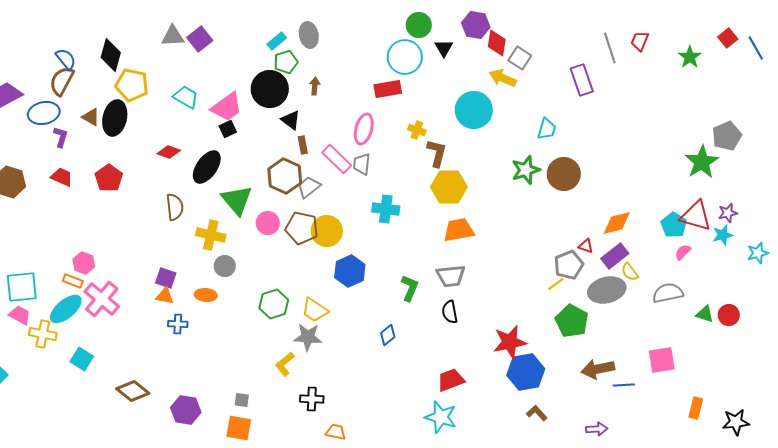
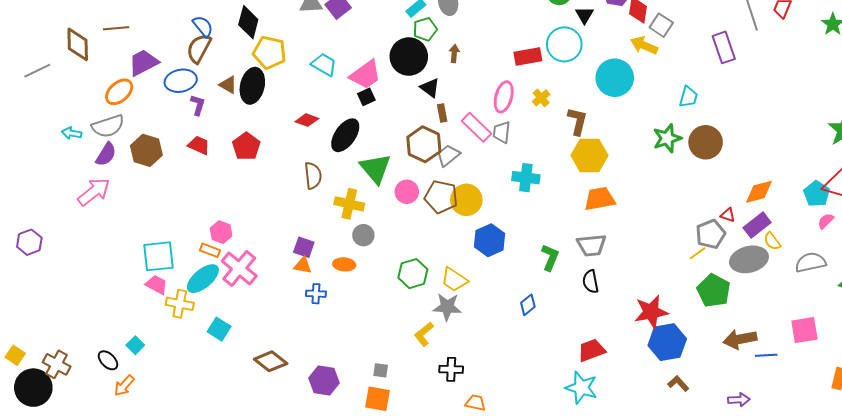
cyan circle: (405, 57) -> (564, 44), moved
yellow cross: (417, 130) -> (541, 98), moved, turned 30

